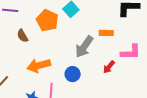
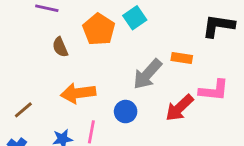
red arrow: (109, 67) -> (179, 108), size x1.5

